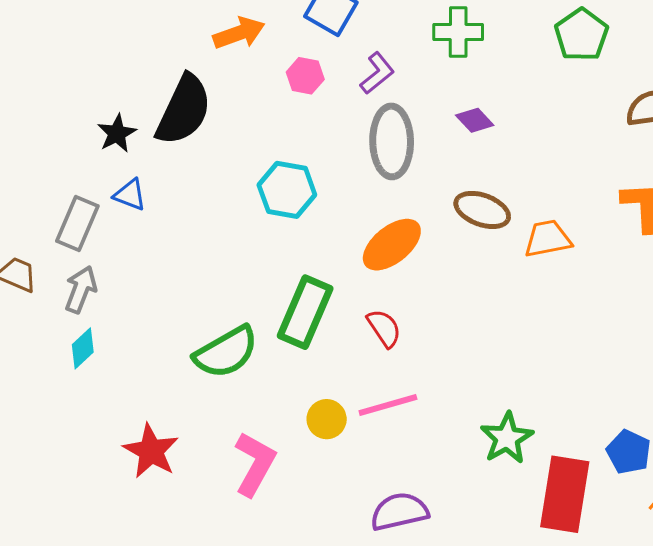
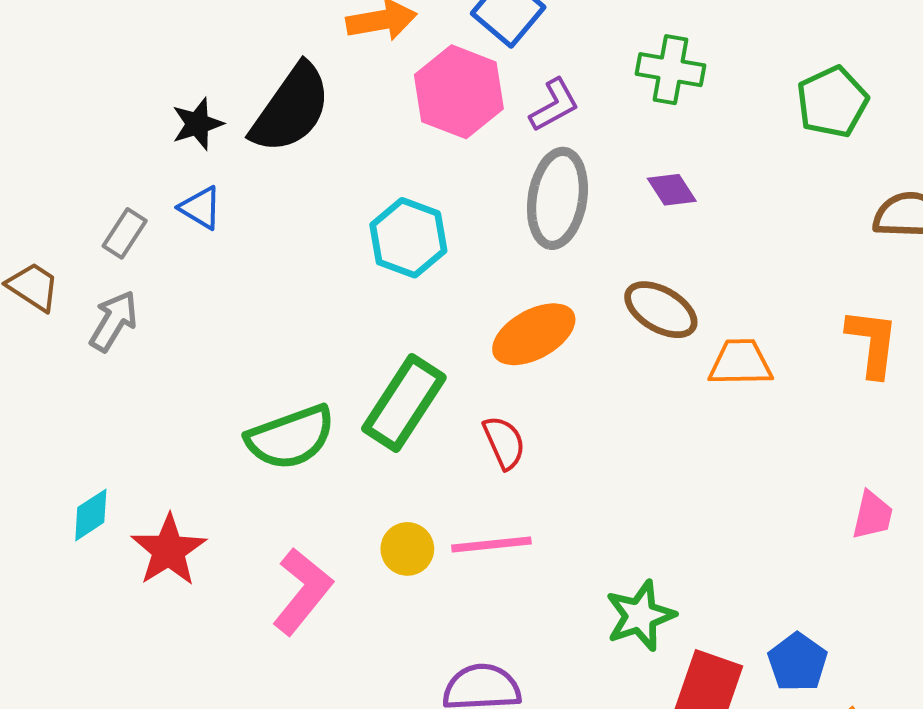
pink hexagon: (305, 76) -> (459, 92), size x1.8
gray rectangle: (77, 223) -> (125, 233), size x0.7
cyan diamond: (83, 348) -> (91, 515), moved

